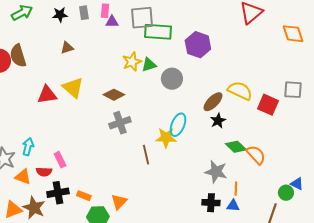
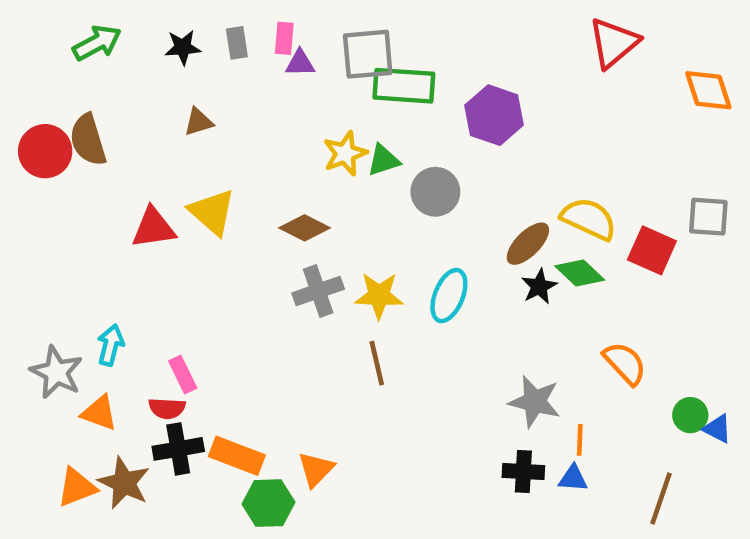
yellow star: (166, 138) -> (379, 296), moved
green diamond: (236, 147) -> (580, 273), moved
red semicircle: (44, 172) -> (167, 408), moved
green circle: (286, 193) -> (690, 415), moved
orange rectangle: (84, 196) -> (237, 456), size x1.6

